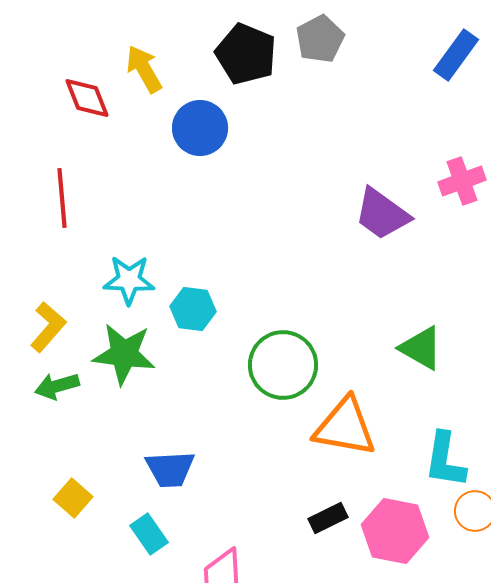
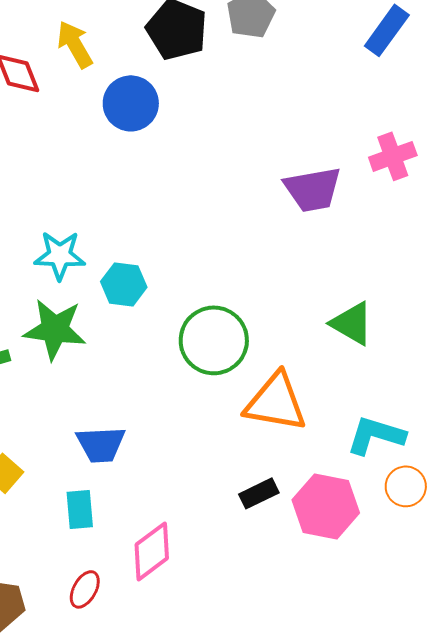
purple trapezoid: (382, 214) -> (313, 189), turned -46
cyan L-shape: (445, 460) -> (376, 435), turned 98
cyan rectangle: (149, 534) -> (80, 509), turned 30

